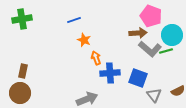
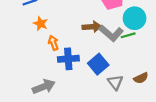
brown arrow: (138, 33) -> (92, 27), moved
blue square: (138, 78) -> (98, 64), turned 30

